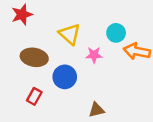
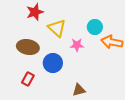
red star: (22, 15) -> (35, 12), moved

